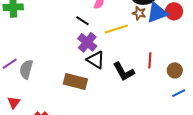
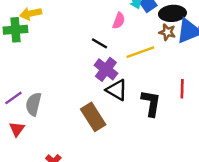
black L-shape: (124, 72) -> (151, 103), turned -140
brown rectangle: (75, 81) -> (93, 117), turned 45
red triangle: (14, 102) -> (17, 129), moved

